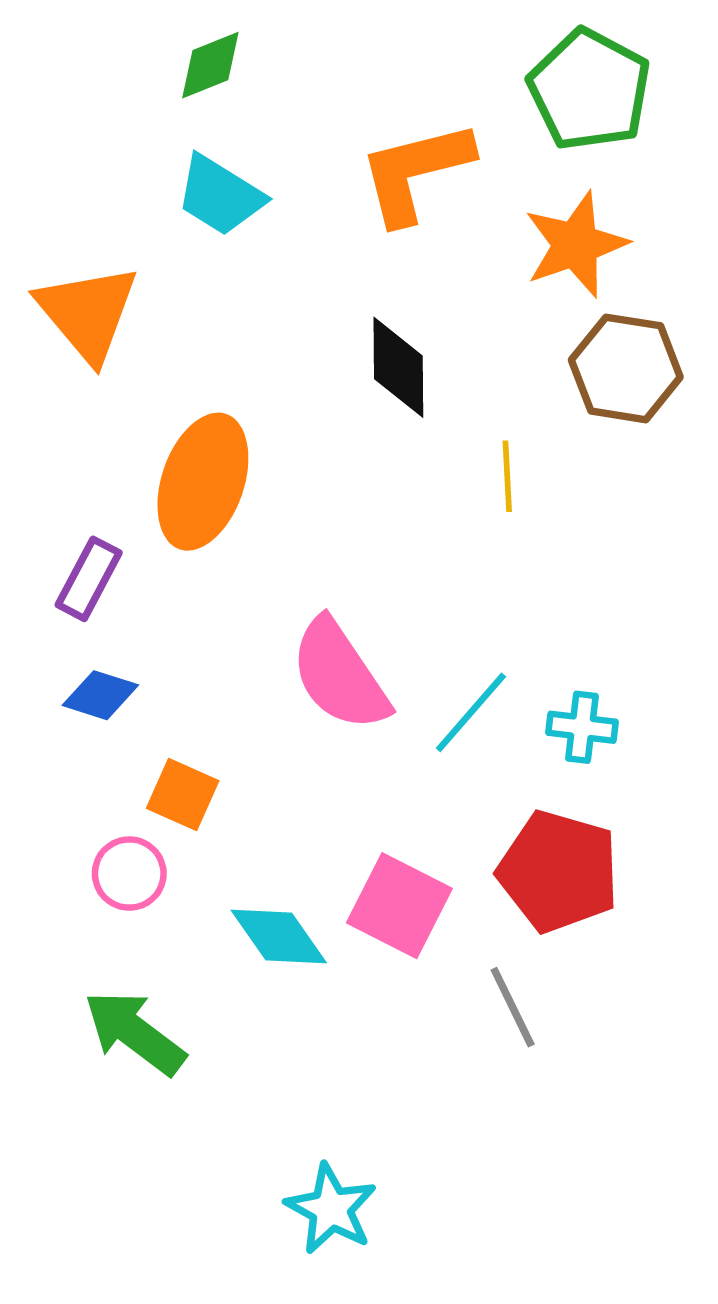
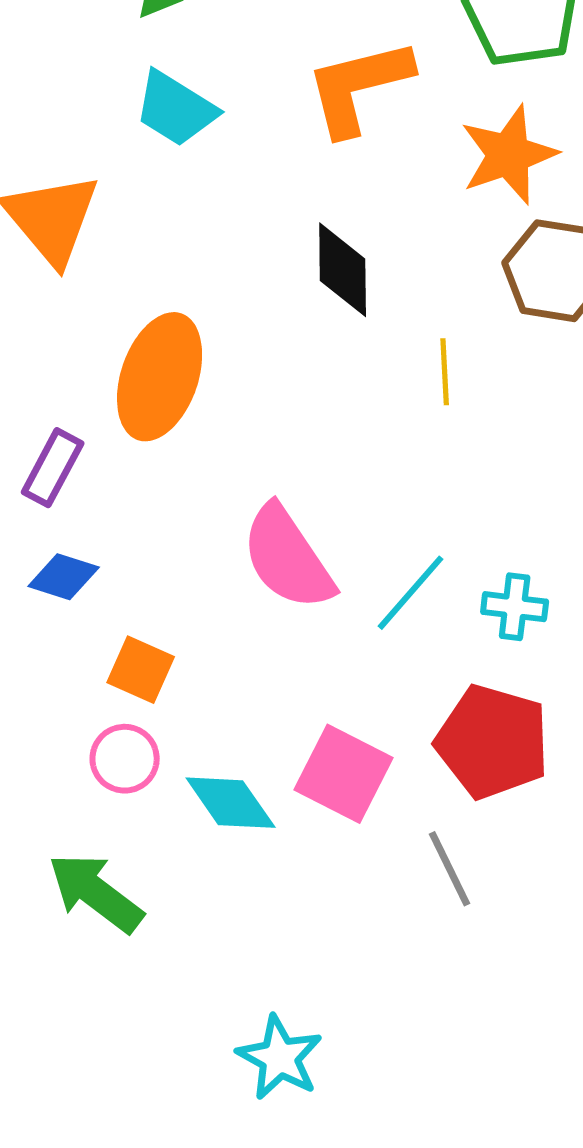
pink circle: (129, 874) -> (125, 759), moved

